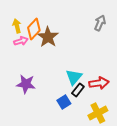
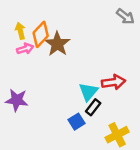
gray arrow: (100, 23) -> (125, 16), moved, turned 105
red arrow: (99, 83) -> (113, 82), moved
purple star: (26, 84) -> (17, 100), moved

